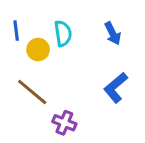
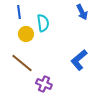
blue line: (16, 31) -> (19, 12), moved
blue arrow: (113, 33) -> (82, 12), moved

